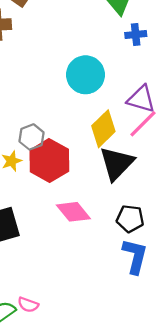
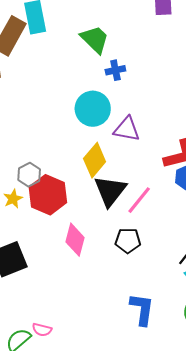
cyan circle: (86, 75) -> (93, 109), moved
pink line: (143, 124) -> (139, 200), moved
pink diamond: (73, 212) -> (75, 240), turned 60
blue L-shape: (135, 256) -> (142, 309), moved

